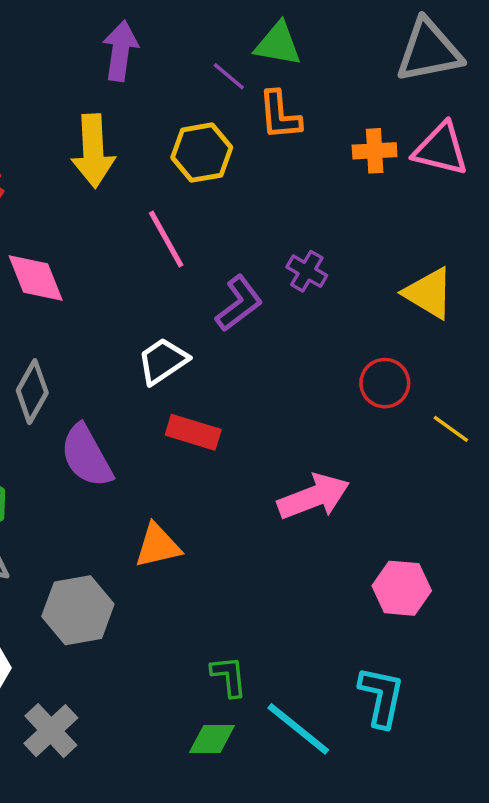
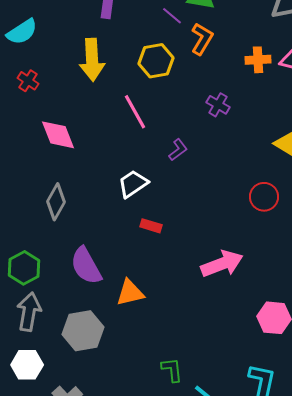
orange L-shape: (280, 115) -> (202, 39), turned -144
purple cross: (307, 271) -> (218, 105), moved
purple L-shape: (239, 303) -> (178, 150), size x0.7
red rectangle: (193, 432) -> (151, 226), size x0.7
purple semicircle: (86, 456) -> (86, 266), moved

